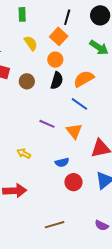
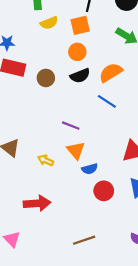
orange square: (59, 36) -> (80, 25), turned 36
yellow semicircle: (31, 43) -> (49, 23), moved, turned 105
black semicircle: (57, 81) -> (80, 76), turned 54
orange triangle: (74, 131) -> (76, 150), moved

